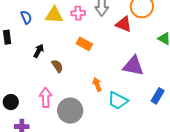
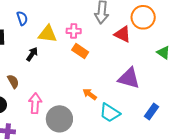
pink cross: (78, 13) -> (74, 31), moved
yellow triangle: (54, 15) -> (48, 34), moved
brown semicircle: (57, 66) -> (13, 81), moved
orange arrow: (97, 84) -> (90, 94), turned -40

